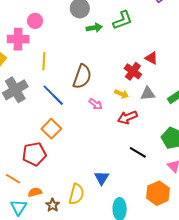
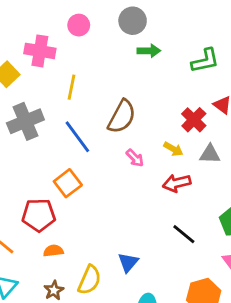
green L-shape: (123, 20) -> (205, 61), moved
pink circle: (35, 21) -> (79, 25), moved
orange semicircle: (35, 192) -> (53, 251), moved

